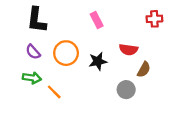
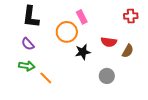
orange circle: (66, 53) -> (67, 32), moved
brown semicircle: (144, 70) -> (128, 51), moved

